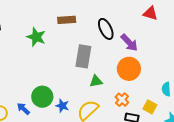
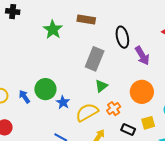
orange circle: (129, 69) -> (142, 92), moved
green triangle: (96, 81) -> (101, 86), turned -40
orange cross: (122, 100) -> (114, 109), moved
yellow square: (150, 107) -> (148, 123), turned 32

